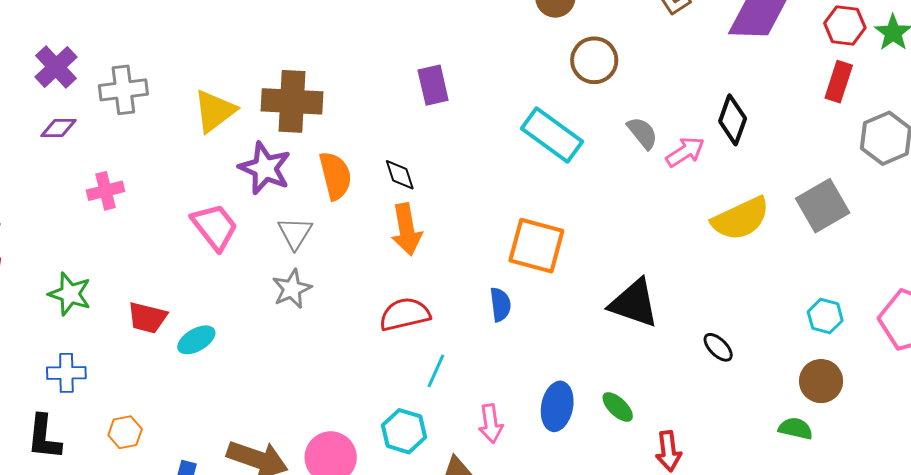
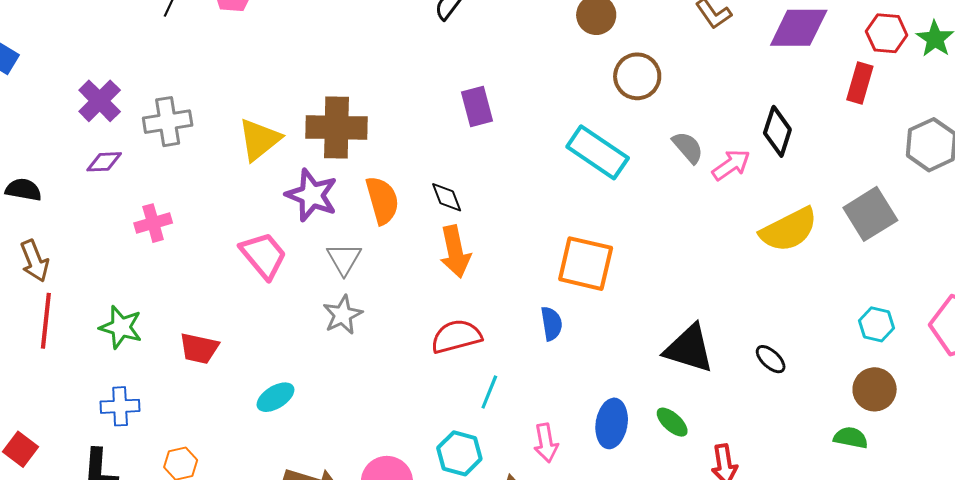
red rectangle: (839, 82) -> (860, 83), moved
black triangle: (634, 303) -> (689, 349), moved
cyan ellipse: (196, 340) -> (276, 397), moved

